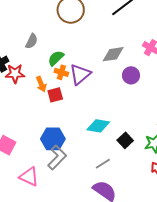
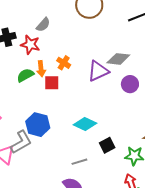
green semicircle: (56, 58) -> (25, 75), moved
red star: (15, 74) -> (30, 45), moved
purple triangle: (80, 74) -> (98, 71), moved
gray L-shape: (57, 157) -> (21, 142), moved

